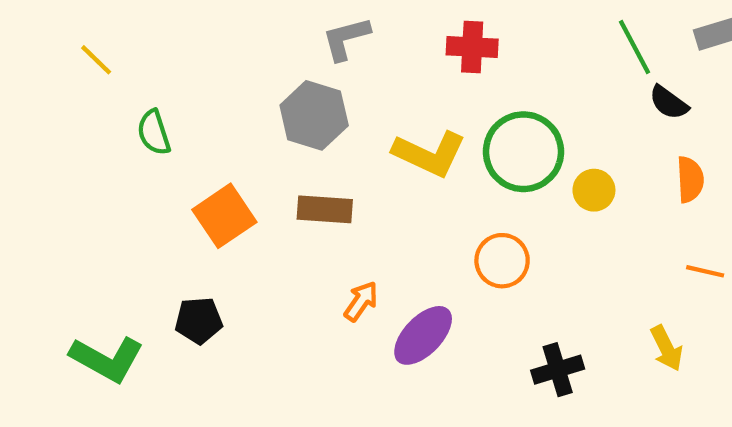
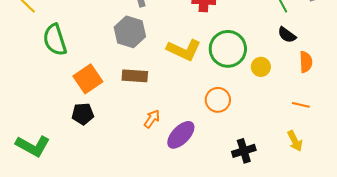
black semicircle: (669, 103) -> (287, 35), moved
green semicircle: (154, 132) -> (55, 40), size x1.5
orange line: (705, 271) -> (301, 105), moved
black pentagon: (199, 320) -> (83, 114), moved

